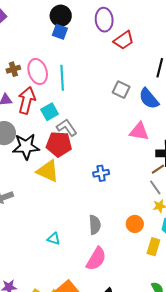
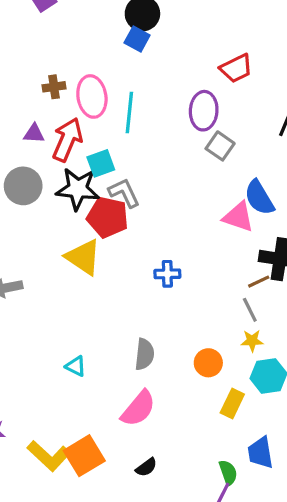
purple ellipse: (104, 20) -> (204, 111), moved
blue semicircle: (149, 99) -> (259, 198), moved
black star: (26, 147) -> (78, 189), moved

